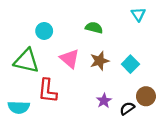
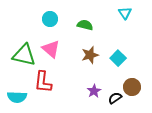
cyan circle: (44, 31) -> (50, 19), moved
pink triangle: (70, 59) -> (51, 49), moved

